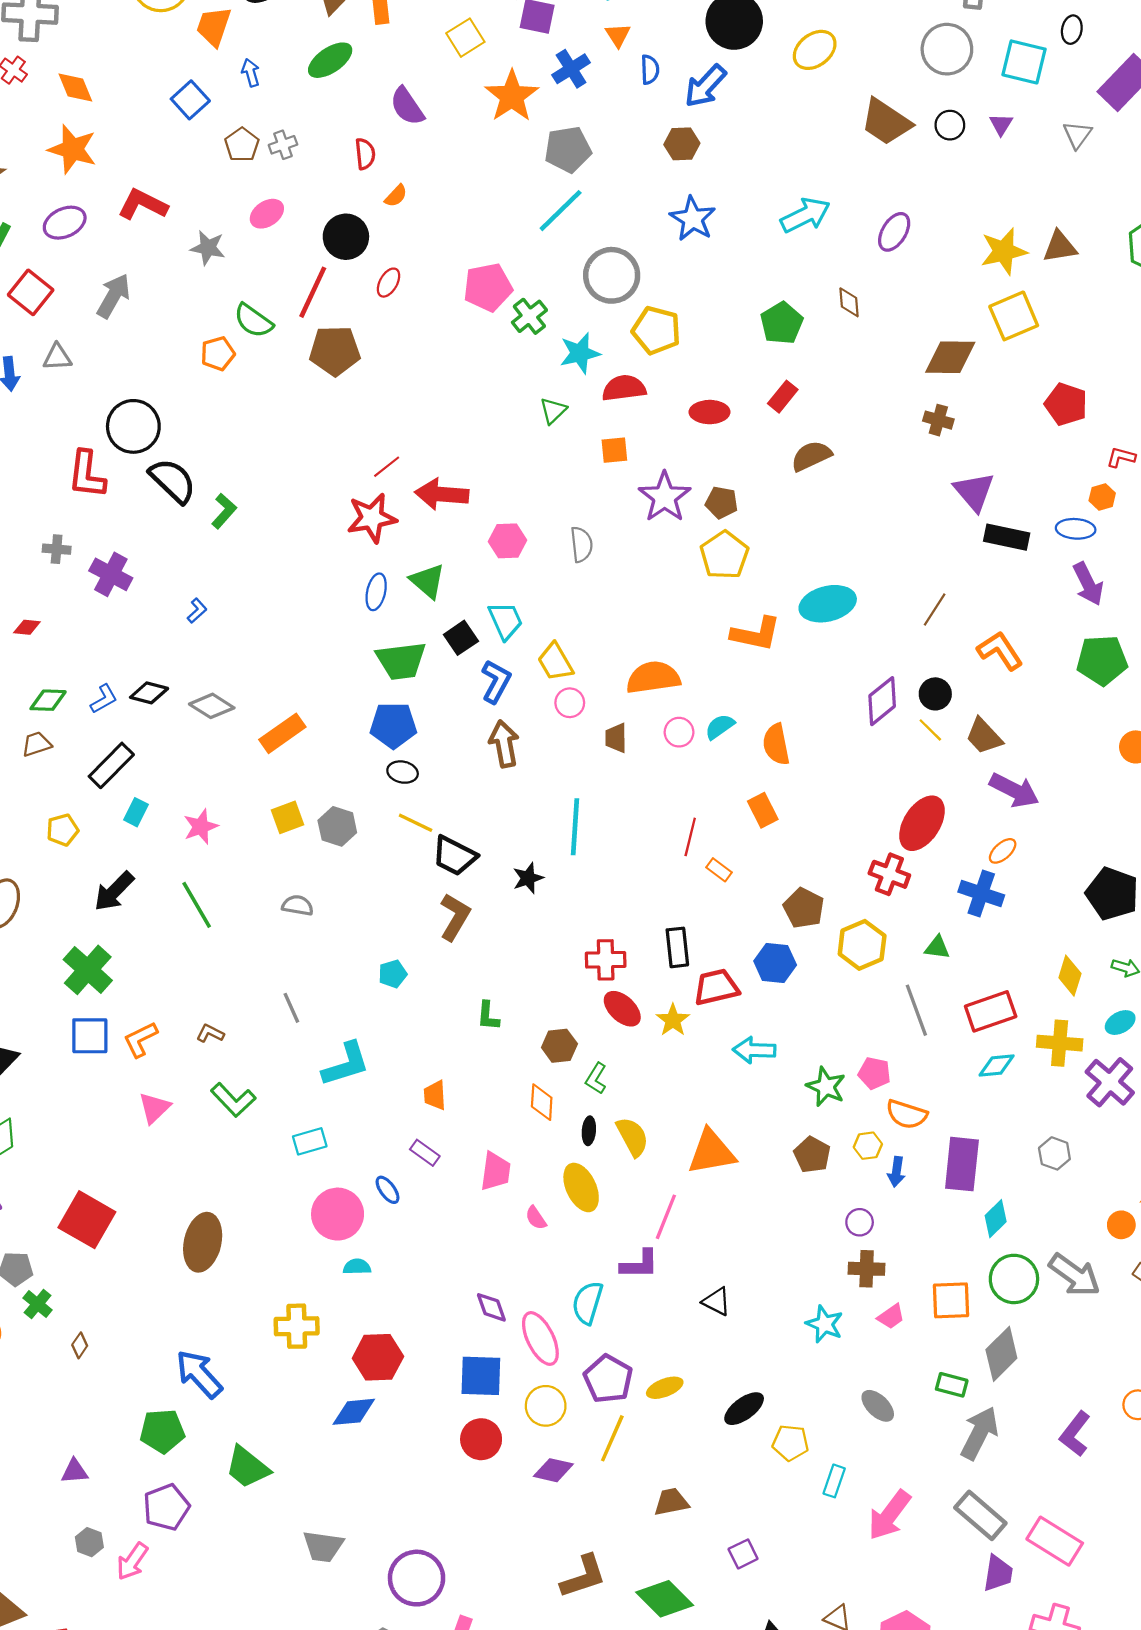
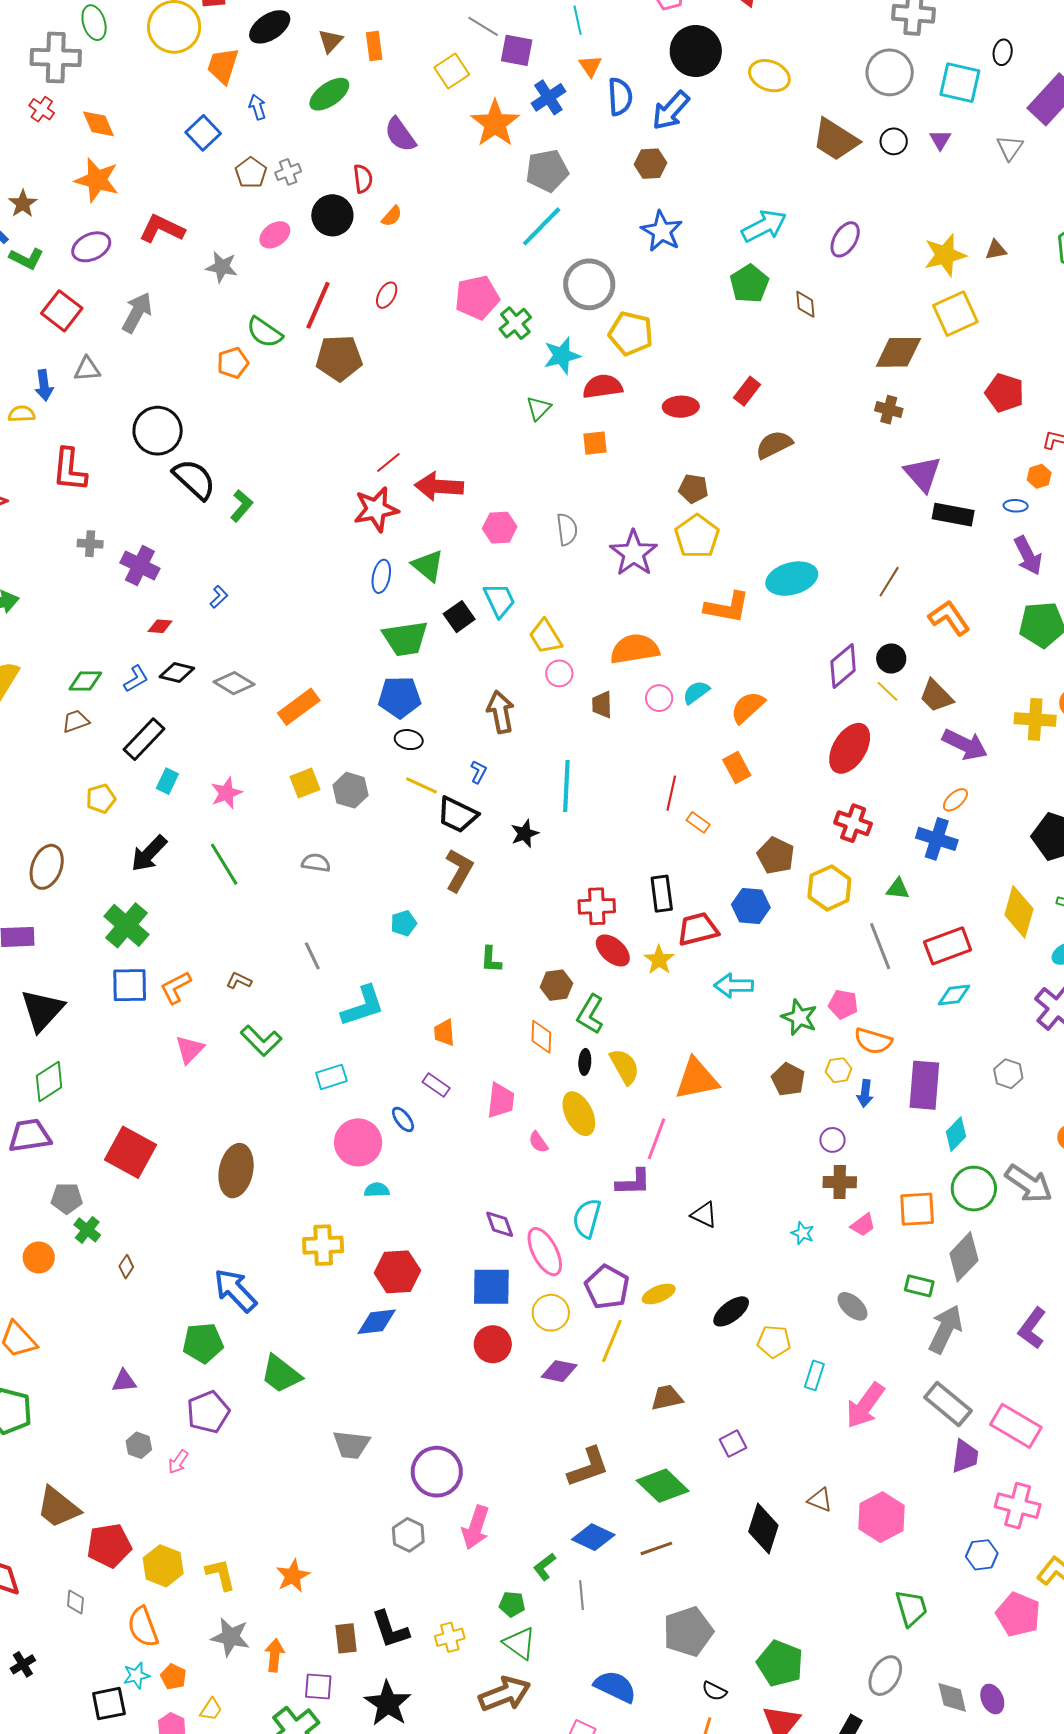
yellow ellipse: (815, 50) -> (769, 76), turned 60
blue semicircle: (650, 70) -> (620, 97), size x1.4
black circle: (346, 237) -> (332, 215), moved
brown triangle: (1060, 247) -> (996, 250), size x0.7
green pentagon: (782, 323) -> (749, 284), moved
red L-shape: (87, 474) -> (69, 470), moved
purple star: (665, 497) -> (634, 553), moved
blue ellipse: (1076, 529) -> (1016, 506), size x0.7
red diamond: (27, 627) -> (160, 626), moved
blue L-shape: (496, 682) -> (478, 772), moved, size x0.6
orange semicircle: (776, 744) -> (748, 707), turned 60
red ellipse: (922, 823) -> (850, 748), moved
yellow diamond: (1070, 976) -> (1019, 912), size x1.4
yellow cross: (1060, 1043) -> (1035, 719), moved
green L-shape: (596, 1078) -> (590, 1014), size x1.4
cyan star: (825, 1324) -> (803, 1233), size x0.7
pink arrow: (132, 1561) -> (178, 1462), size x0.7

